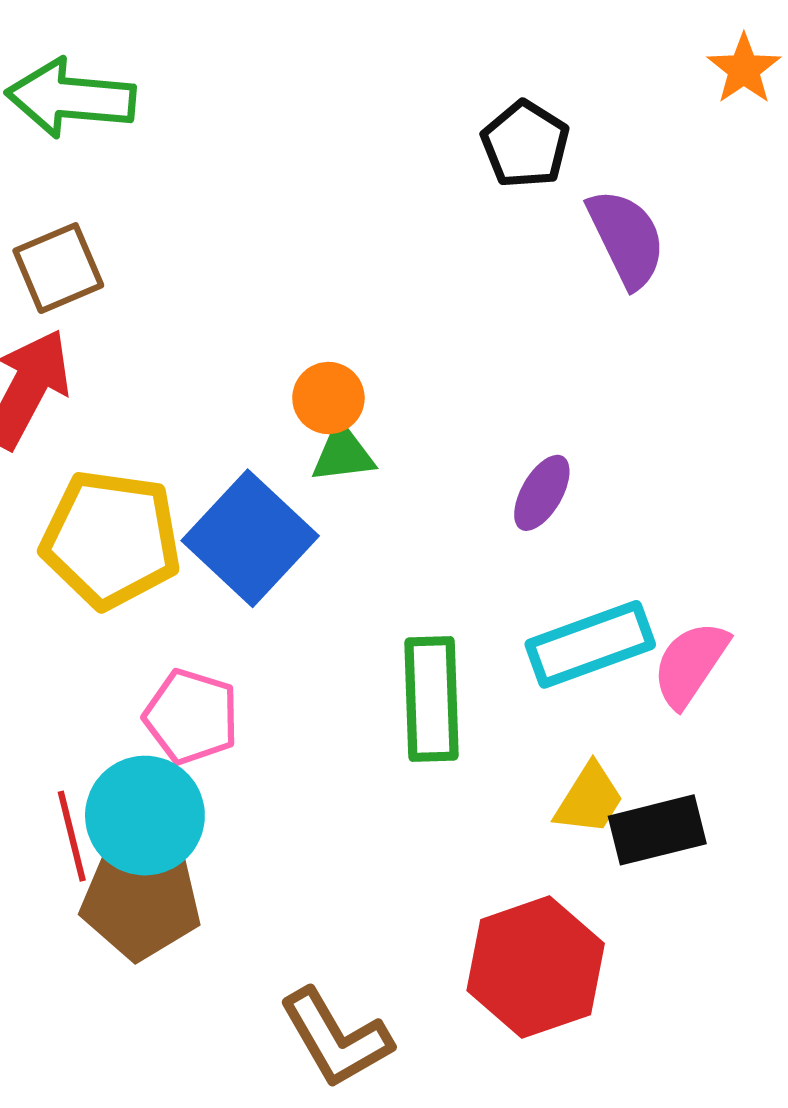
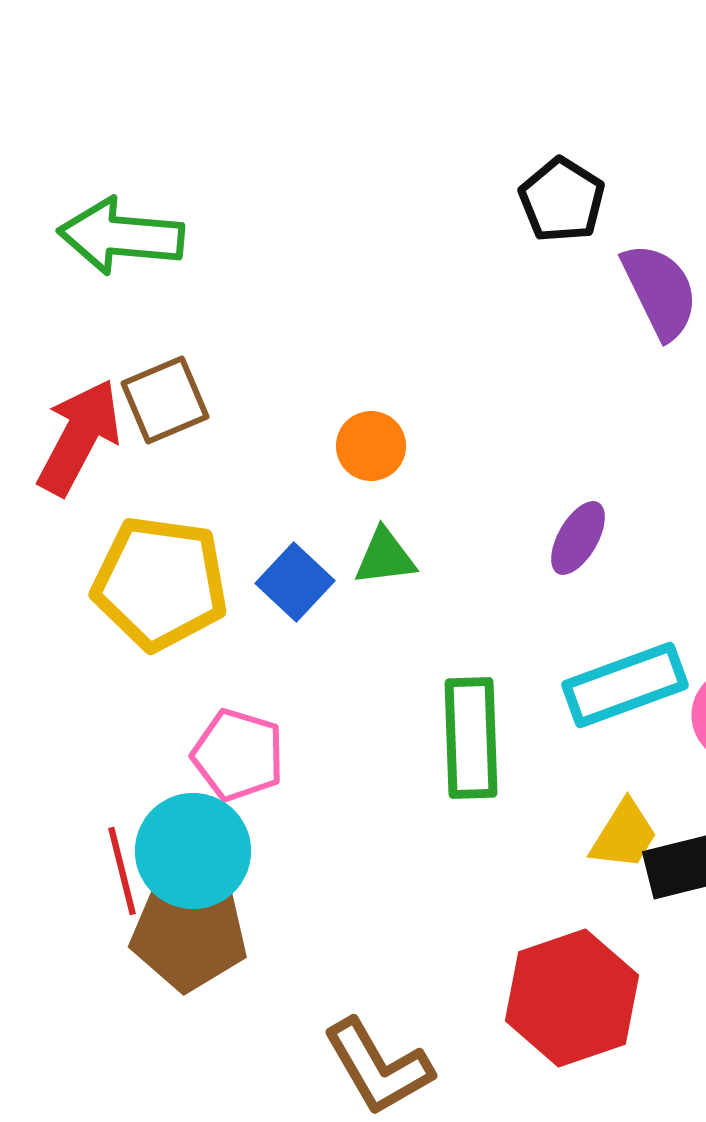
green arrow: (71, 98) -> (121, 236), moved
brown square: (58, 268) -> (165, 400), moved
green triangle: (343, 454) -> (385, 557), moved
blue square: (250, 538) -> (295, 582), size x0.6

